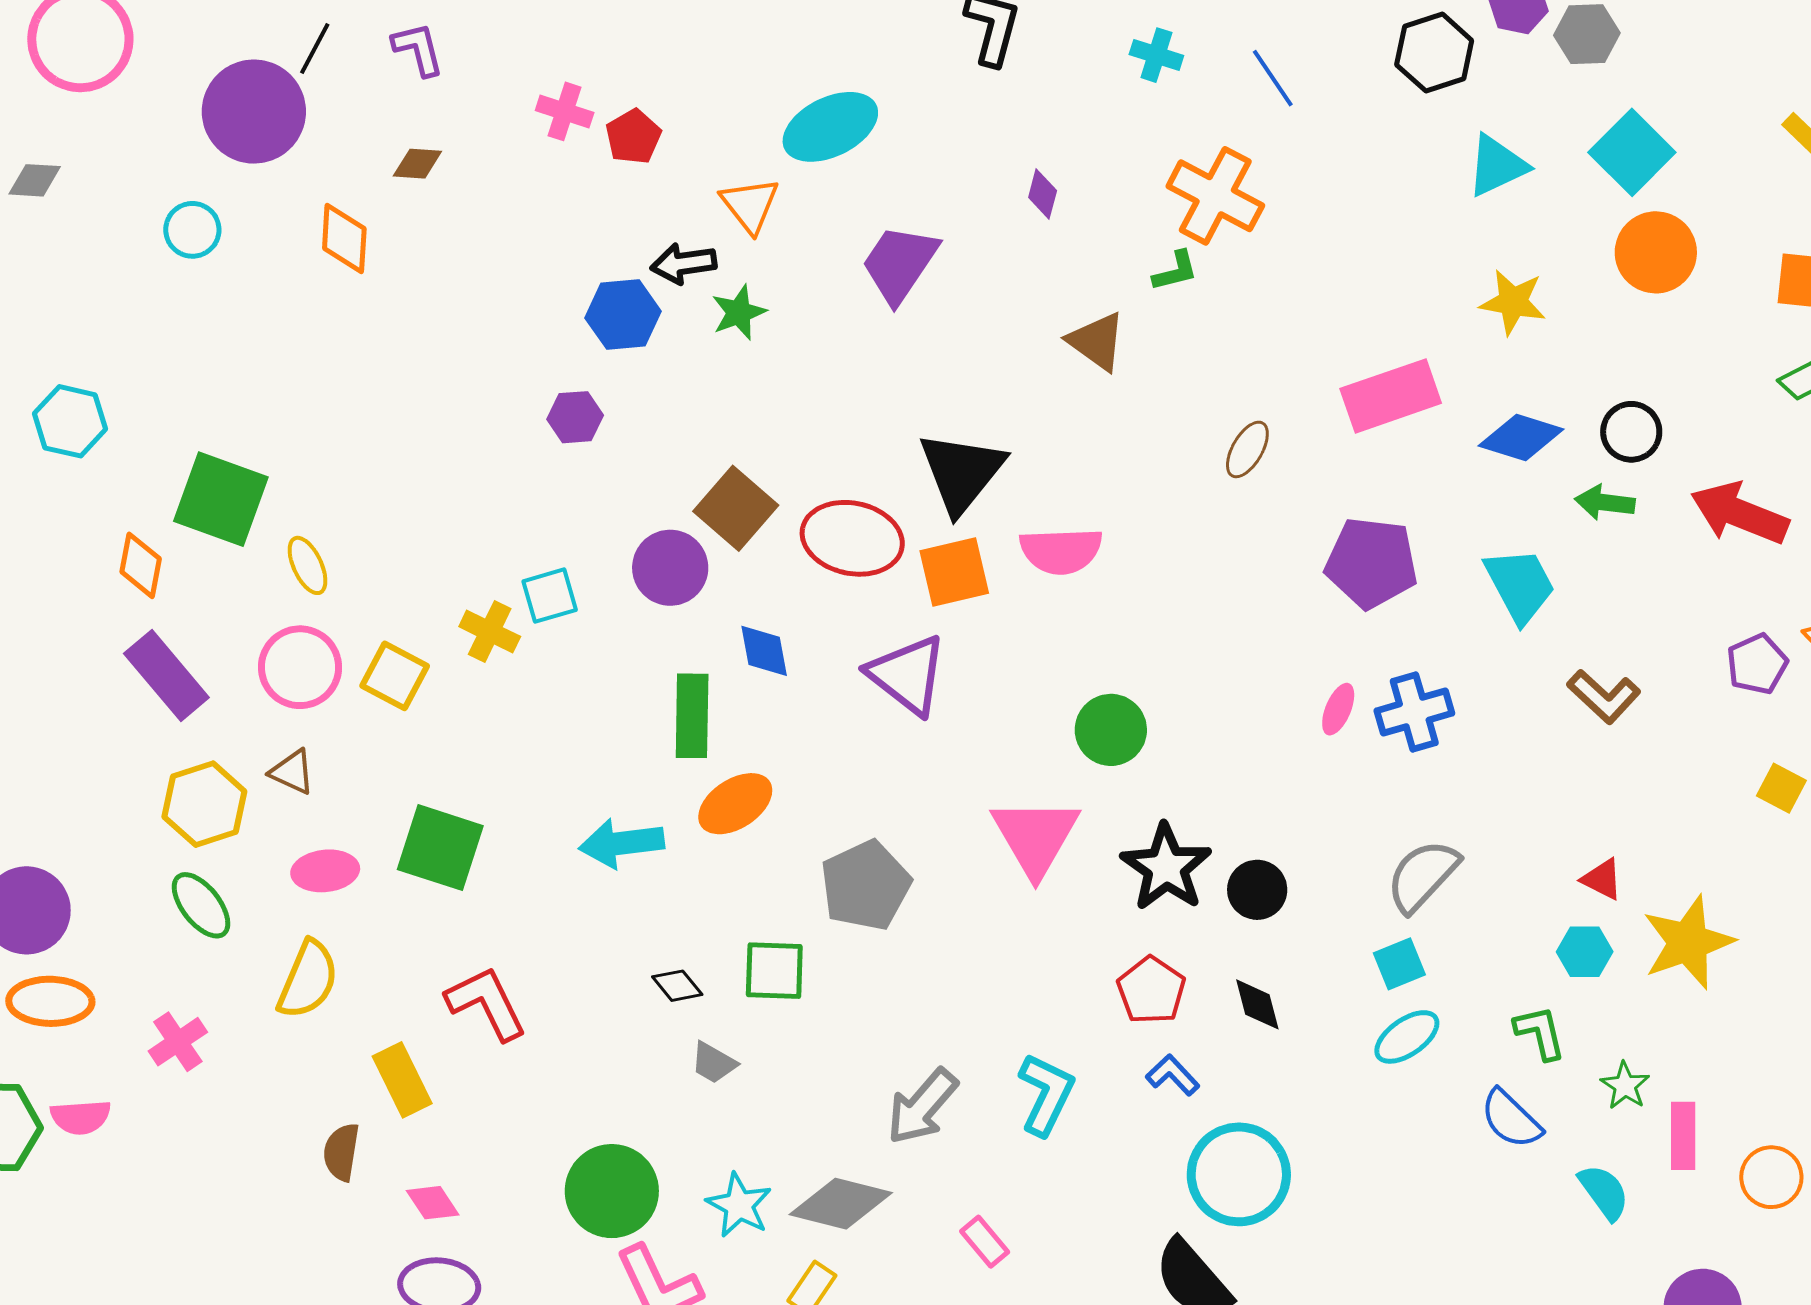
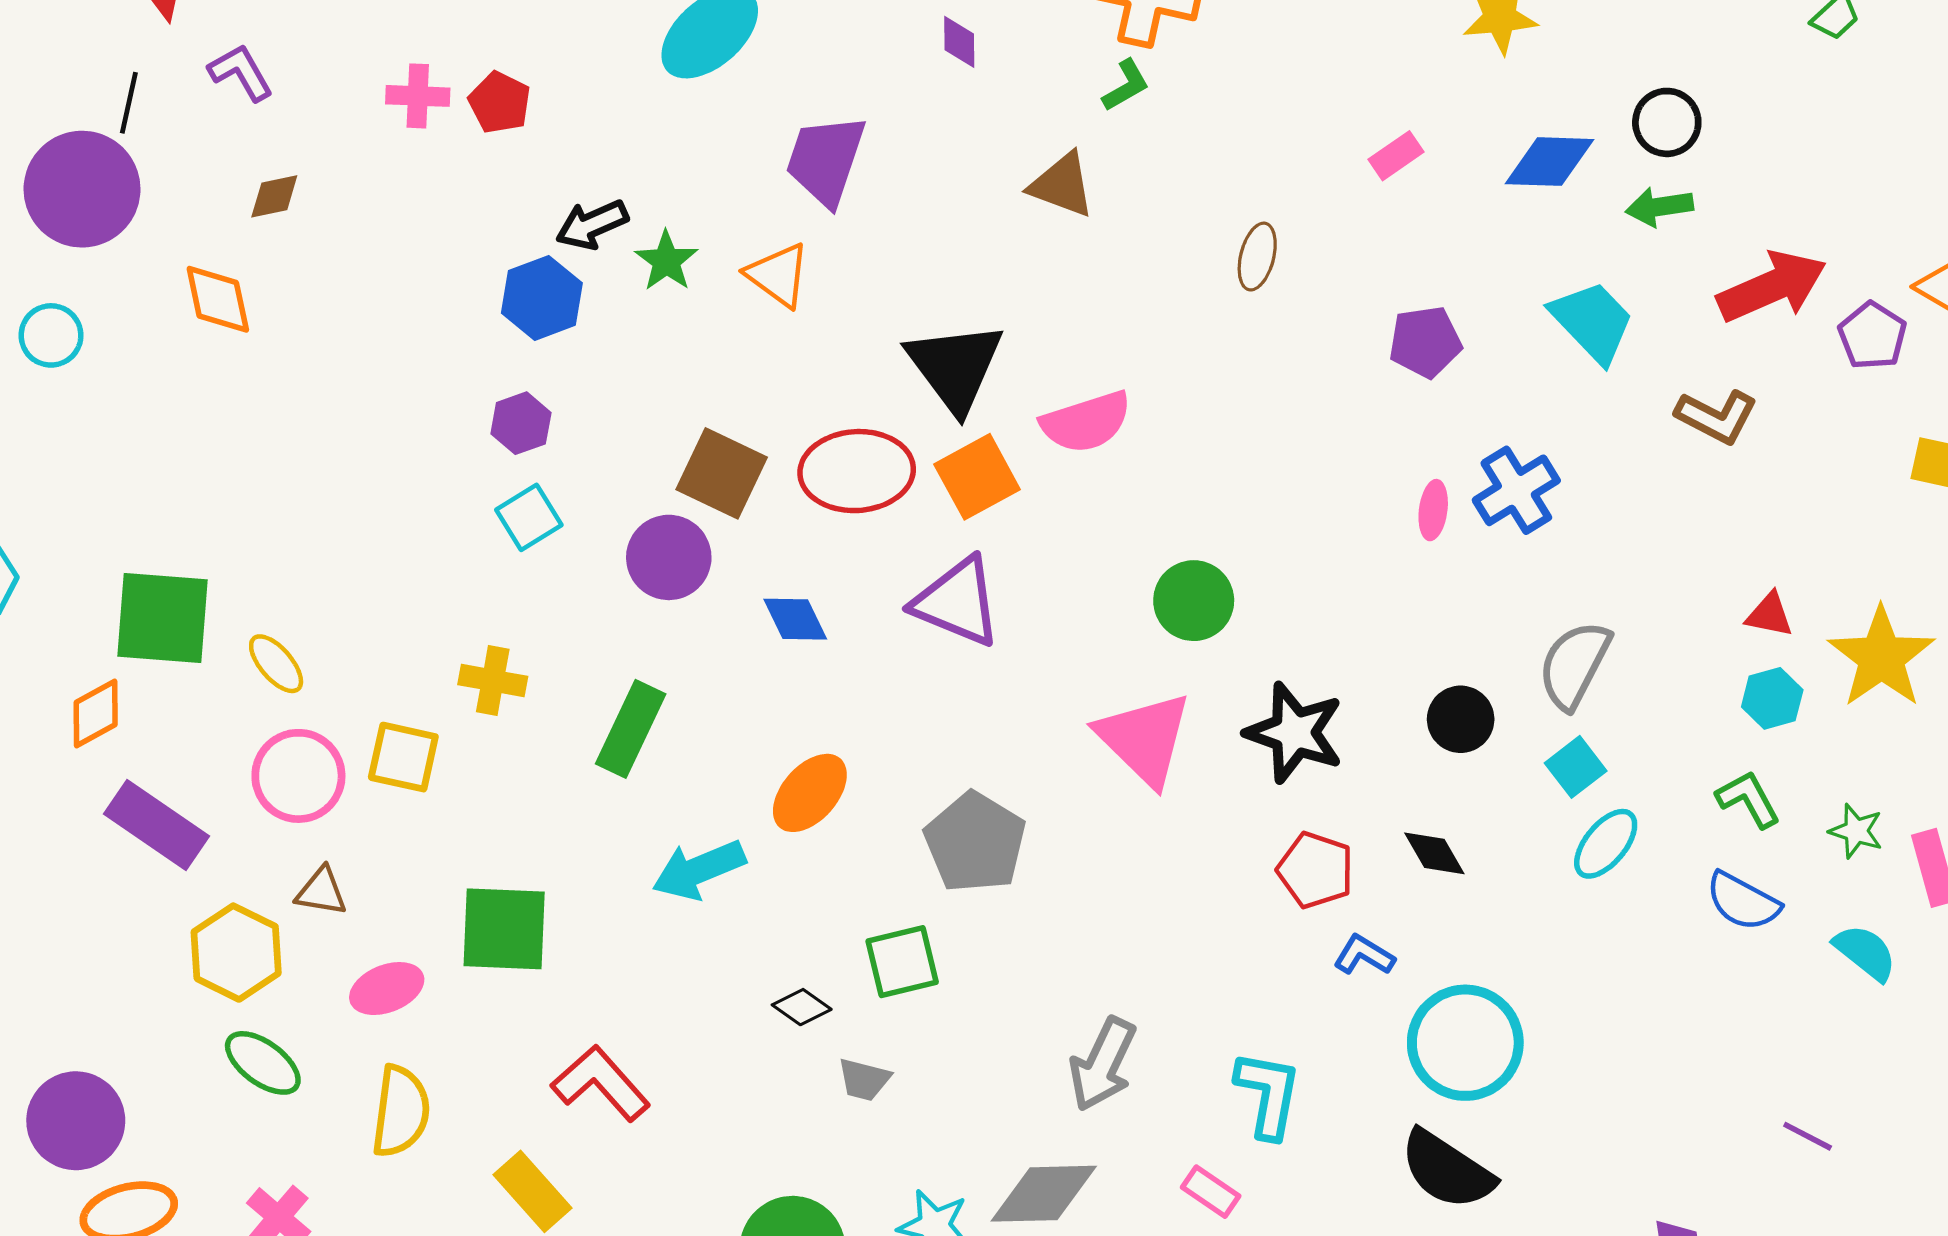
orange triangle: (750, 205) -> (778, 275), moved
pink rectangle: (1391, 396) -> (1396, 156), size x0.5
red arrow: (1739, 513) -> (1772, 287), moved, turned 150
purple pentagon: (1371, 563) -> (1425, 342), size x0.7
orange diamond: (141, 565) -> (96, 714), turned 66
cyan square: (550, 596) -> (529, 517), moved
green rectangle: (692, 716) -> (631, 729), moved, turned 40
black circle: (1257, 890) -> (1461, 719), moved
cyan L-shape: (1046, 1094) -> (1268, 1094), moved

